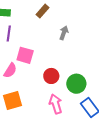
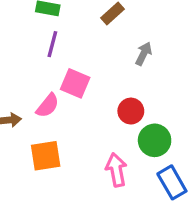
red circle: (51, 76) -> (131, 111), moved

